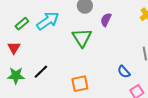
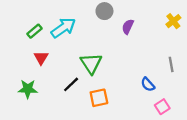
green triangle: (82, 38) -> (91, 63), moved
red triangle: (14, 48) -> (41, 58), moved
black line: (41, 72) -> (71, 84), moved

